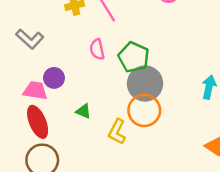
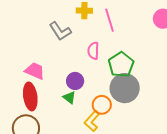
gray L-shape: (30, 39) -> (60, 31), moved
purple circle: (54, 78) -> (75, 81), moved
orange circle: (144, 110) -> (102, 105), moved, size x0.7

